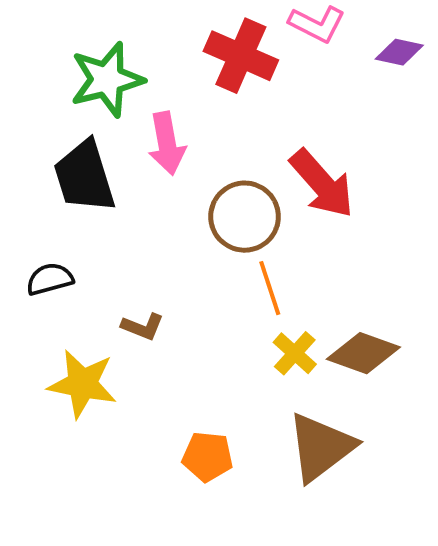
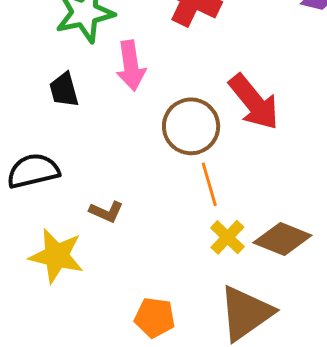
black trapezoid: (84, 177) -> (64, 90), size x0.6
black semicircle: (50, 279) -> (33, 171), size x1.4

